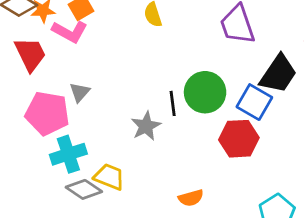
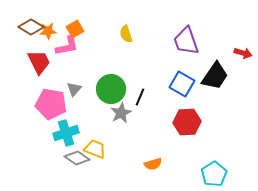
pink L-shape: (70, 32) -> (67, 46), turned -40
green circle: (205, 92) -> (111, 89), moved
blue square: (254, 102) -> (182, 84), moved
black line: (173, 103) -> (140, 97), turned 30

